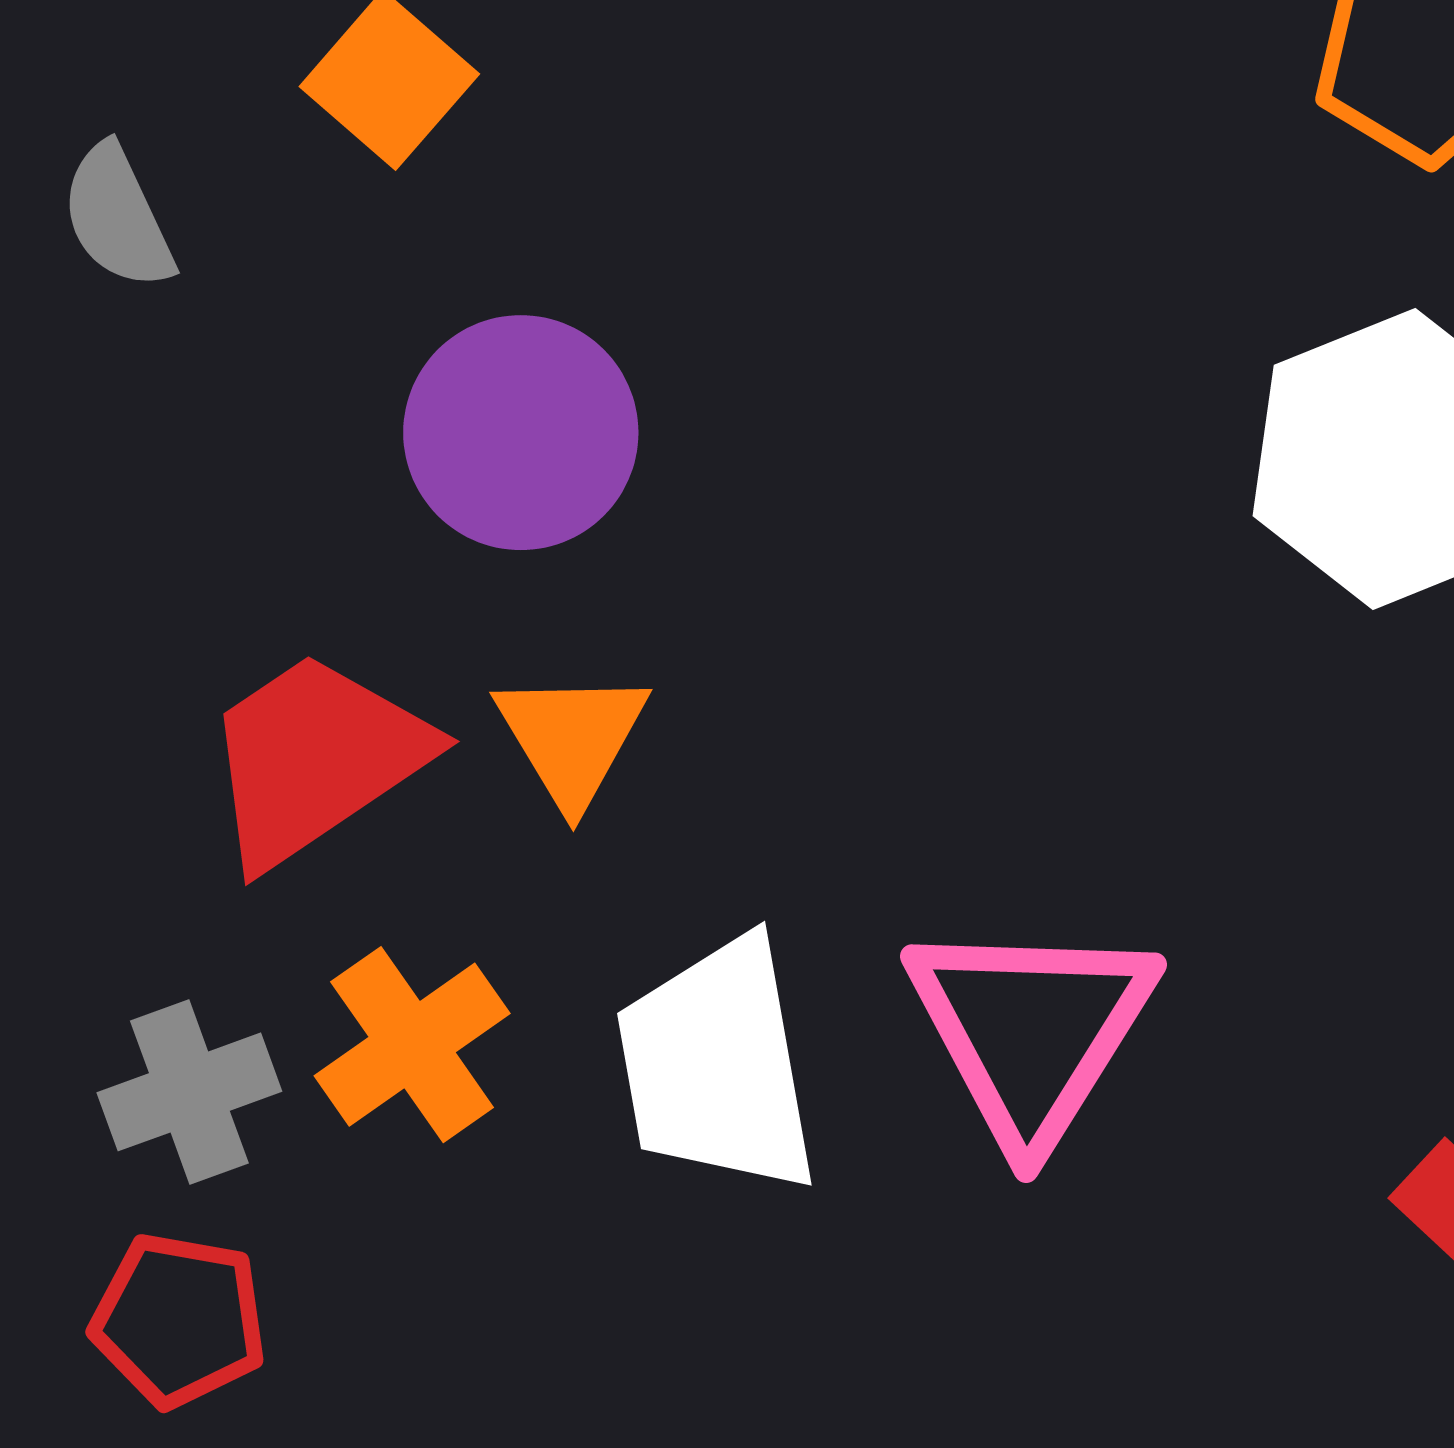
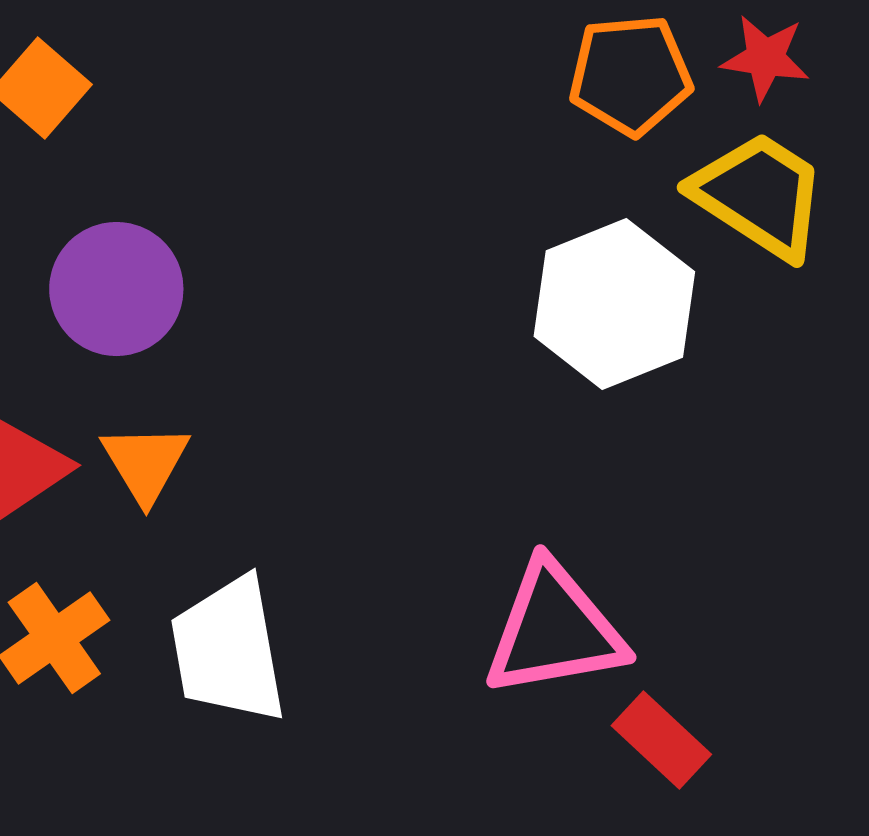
pink triangle: (1031, 1031) -> (554, 630), moved, turned 48

